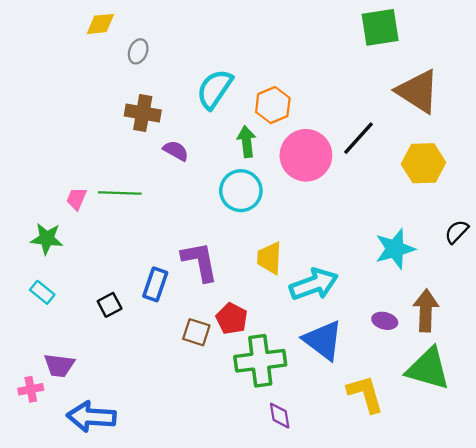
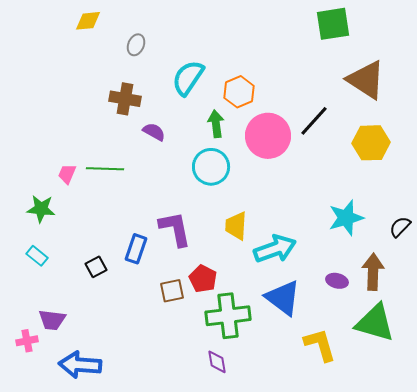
gray ellipse: (138, 51) -> (136, 45), moved
black semicircle: (457, 232) -> (400, 227), moved
brown square: (196, 332) -> (172, 291), turned -30
purple diamond: (280, 416) -> (217, 362), moved

